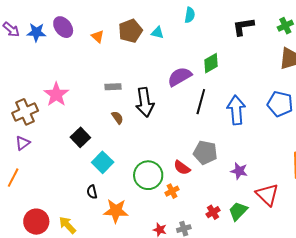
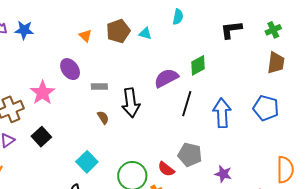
purple ellipse: (63, 27) -> (70, 69), moved
black square: (80, 137) -> (41, 137), moved

